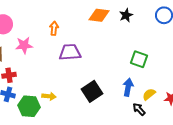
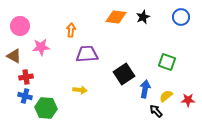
green square: (139, 59) -> (167, 62), moved
black square: (92, 91) -> (124, 74), moved
yellow arrow: (49, 96) -> (80, 90), moved

